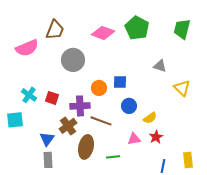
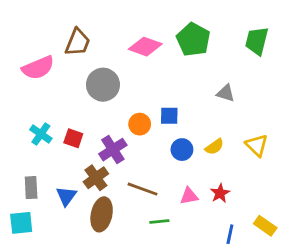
yellow triangle: (182, 88) -> (257, 145), moved
purple cross: (80, 106) -> (113, 150), turned -30
yellow semicircle: (150, 118) -> (214, 147), moved
cyan square: (15, 120) -> (21, 223), moved
brown line: (101, 121) -> (142, 189), moved
brown ellipse: (86, 147) -> (102, 214), moved
gray rectangle: (48, 160) -> (31, 188), moved
yellow rectangle: (188, 160) -> (265, 226), turned -49

